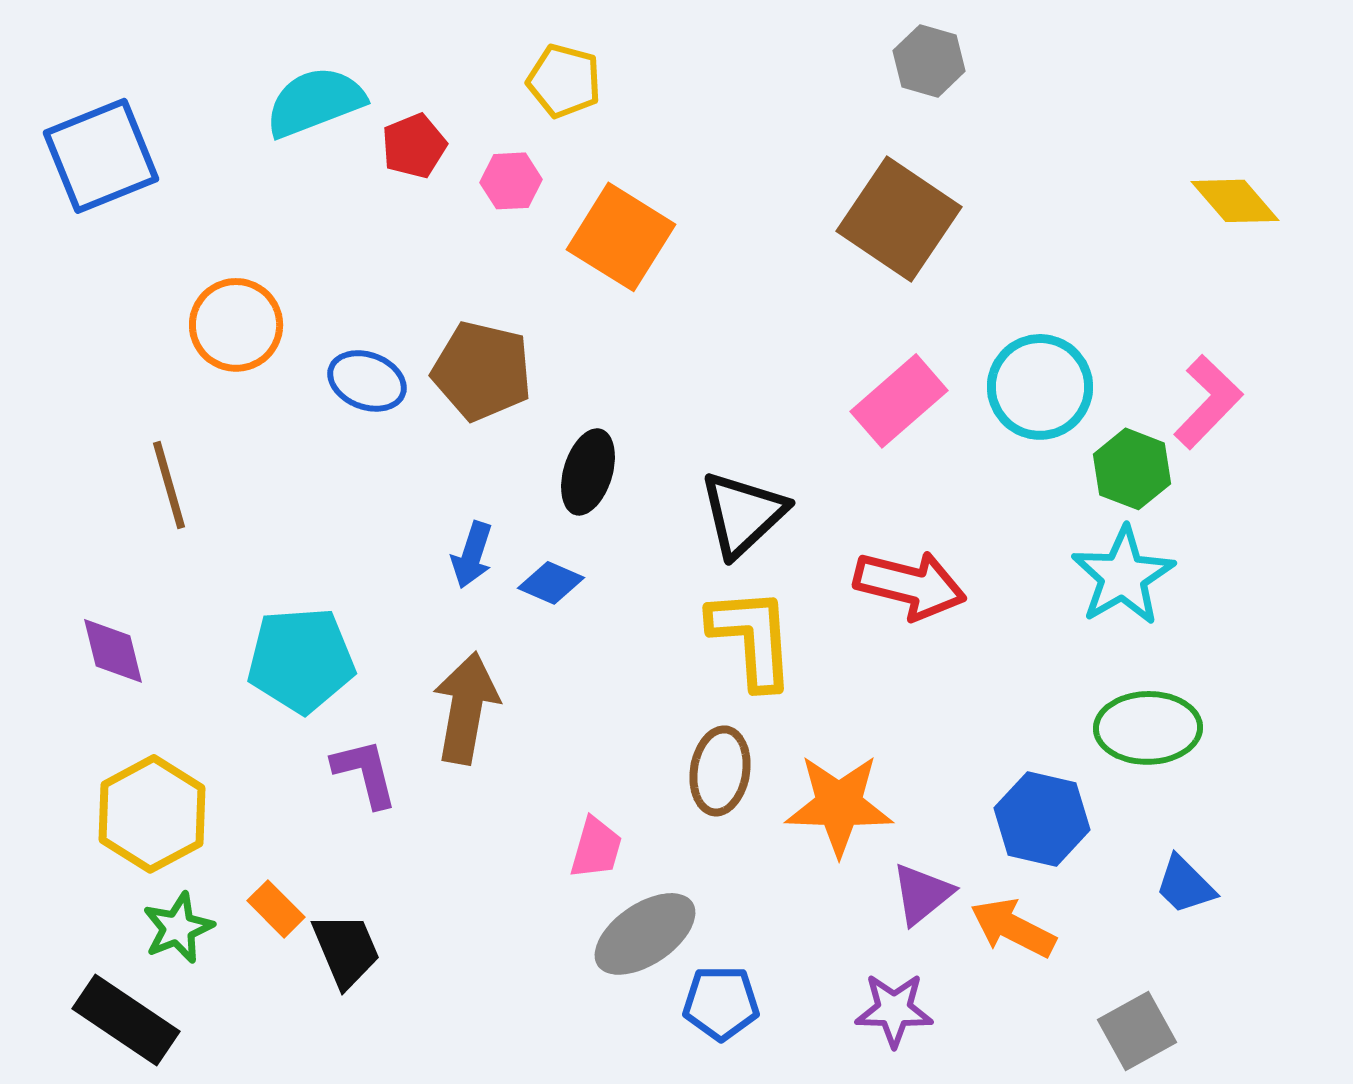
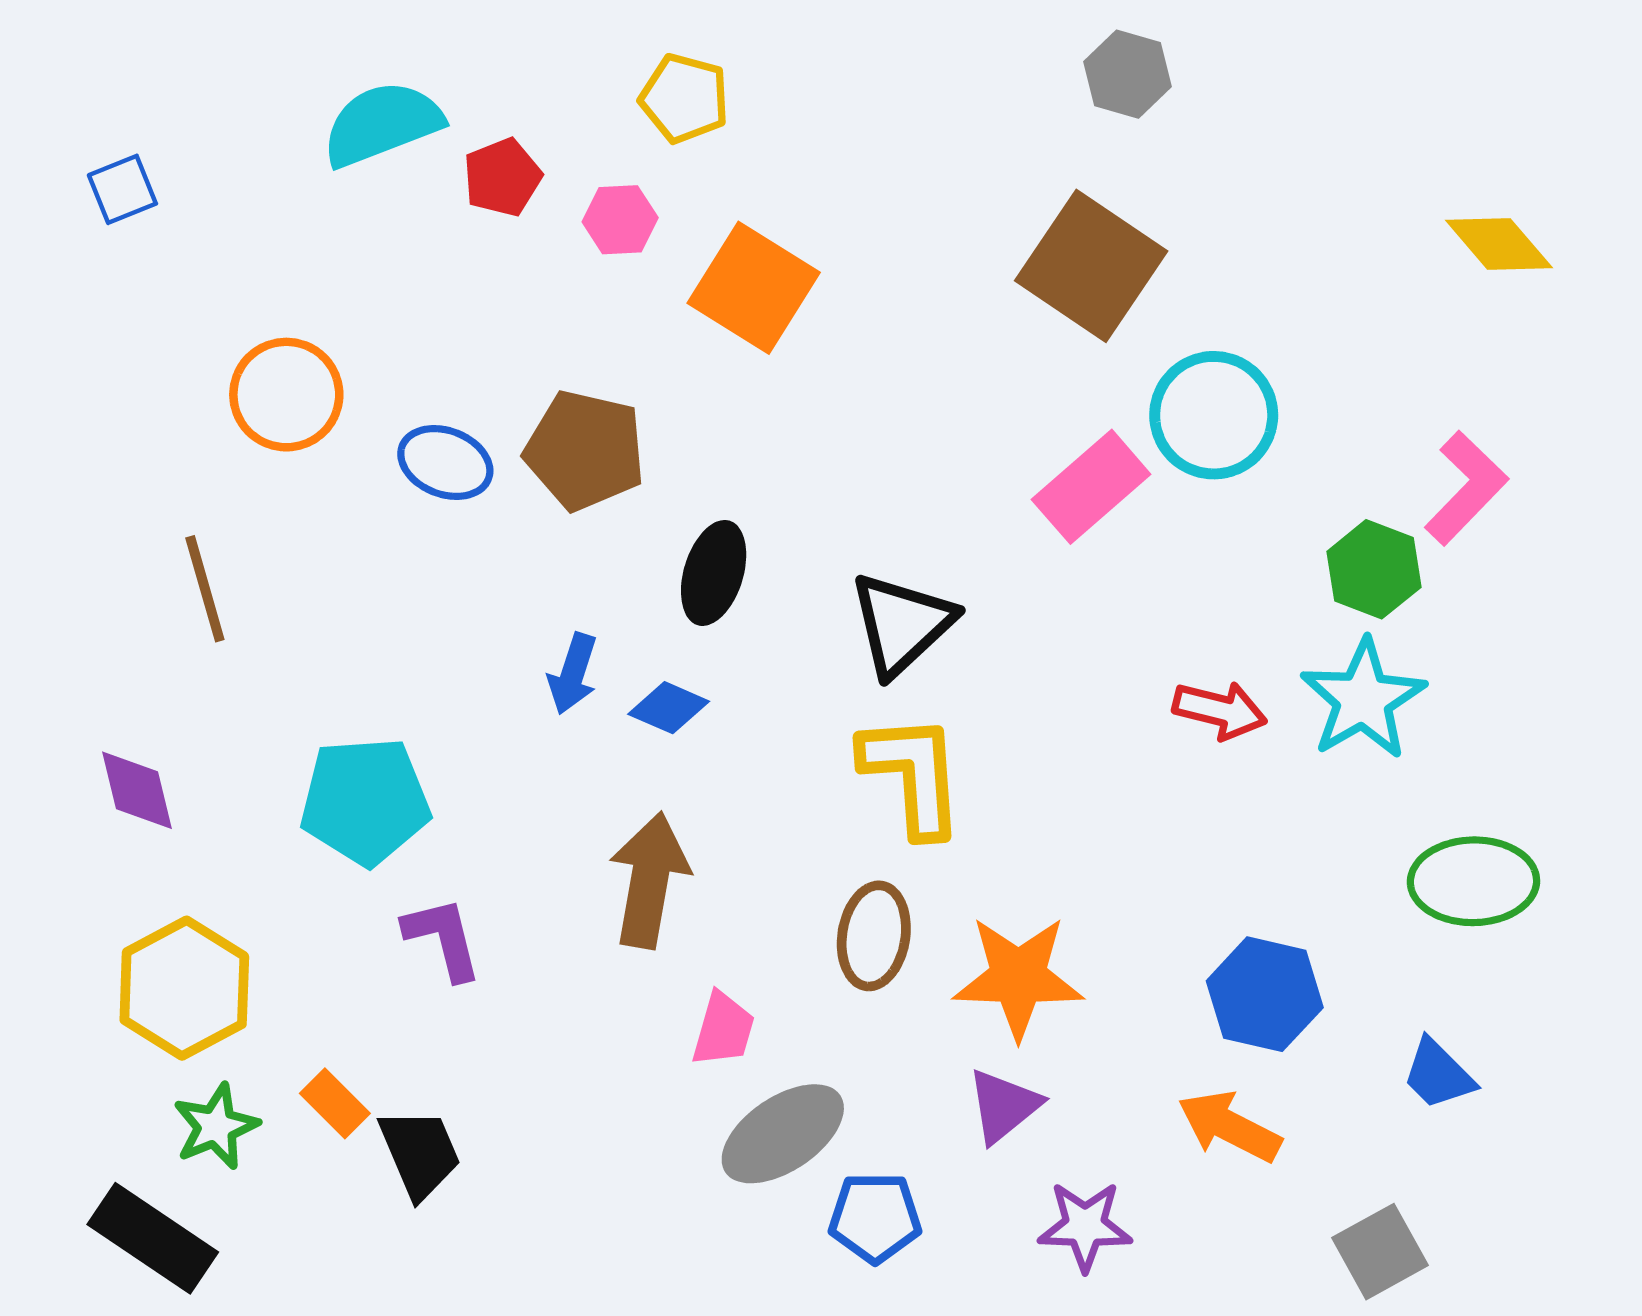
blue square: (101, 156) -> (122, 189), size x0.5
cyan circle: (1040, 387) -> (1214, 415), moved
red arrow: (910, 585) -> (1220, 710), moved, size x0.7
brown arrow: (466, 708) -> (649, 880), moved
green ellipse: (1148, 728) -> (1473, 881), moved
purple triangle: (922, 894) -> (1004, 1106), moved

